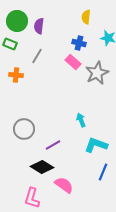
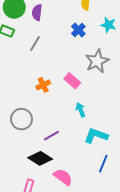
blue cross: (79, 43) -> (78, 30), turned 32
pink rectangle: (73, 62) -> (72, 81), moved
orange cross: (16, 75) -> (43, 85), moved, turned -32

